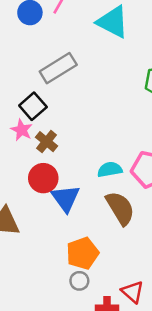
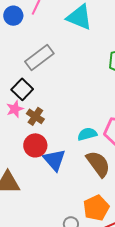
pink star: (22, 130) -> (15, 109), turned 30
orange pentagon: (82, 253) -> (96, 208), moved

